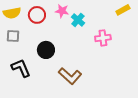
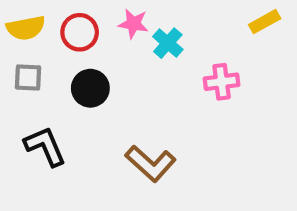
black circle: (46, 50) -> (90, 88), moved

